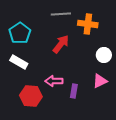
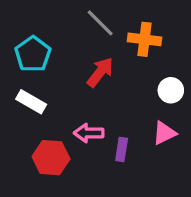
gray line: (61, 14) -> (100, 23), turned 48

